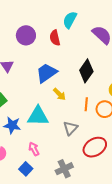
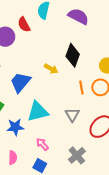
red semicircle: (55, 38) -> (24, 25), moved
blue trapezoid: (47, 73) -> (20, 82), moved
yellow arrow: (59, 94) -> (51, 69), moved

